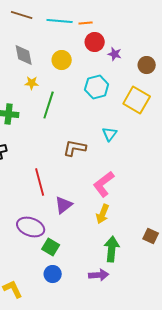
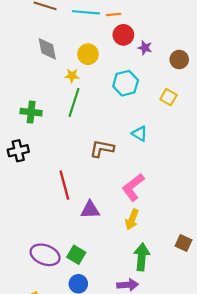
yellow star: (32, 83) -> (72, 76), moved
yellow square: (137, 100) -> (168, 97), size x0.6
cyan triangle: (110, 134) -> (139, 134), turned -35
purple triangle: (64, 205) -> (90, 210), turned 36
purple ellipse: (31, 227) -> (45, 255), moved

